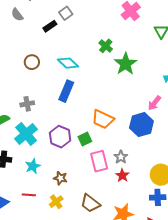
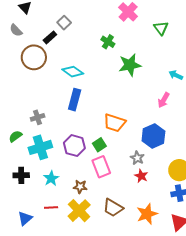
green cross: (106, 46) -> (108, 42), moved
brown circle: (32, 62) -> (34, 57), moved, size x1.6
green star: (126, 64) -> (130, 65), turned 30
blue hexagon: (141, 125) -> (153, 136), moved
cyan cross: (26, 134) -> (40, 147), turned 30
pink rectangle: (99, 161) -> (101, 167), moved
yellow cross: (56, 202) -> (79, 211), size x1.6

